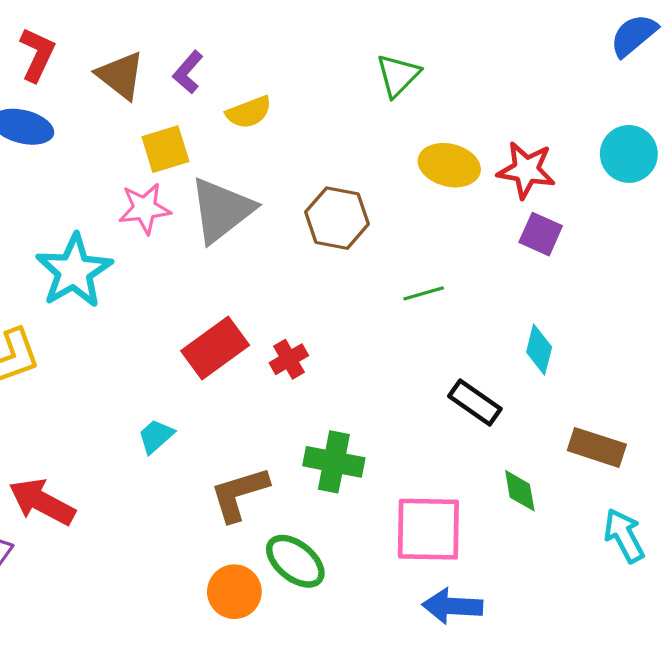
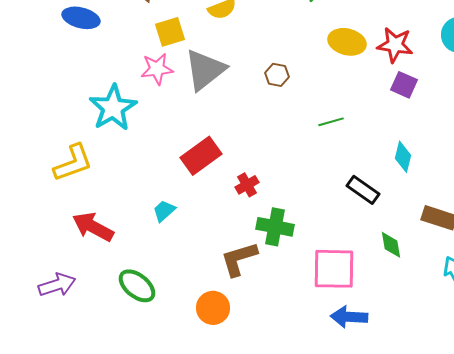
brown hexagon: (337, 218) -> (277, 75), size x0.6
red cross: (289, 359) -> (247, 185), moved
brown L-shape: (239, 494) -> (239, 259), moved
red arrow: (42, 502) -> (93, 227), moved
green ellipse: (295, 561) -> (137, 286), moved

